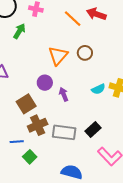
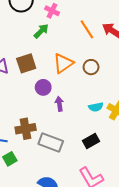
green arrow: (19, 31) -> (41, 31), moved
brown square: (26, 104) -> (26, 63), moved
black rectangle: (93, 130) -> (91, 141), moved

